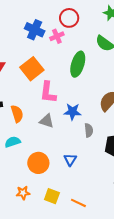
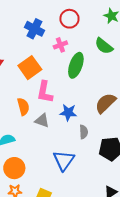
pink cross: (57, 36) -> (60, 45), moved
orange semicircle: (17, 114) -> (23, 107), moved
blue triangle: (70, 160) -> (64, 160), size x1.6
orange circle: (38, 163) -> (14, 168), moved

